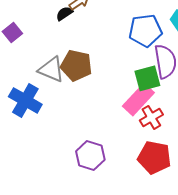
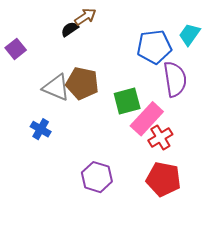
green square: (147, 78) -> (127, 101), moved
blue cross: (25, 100) -> (41, 129), moved, size x0.6

